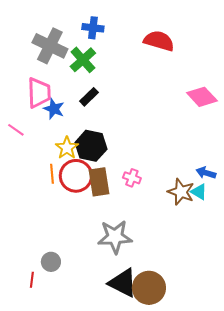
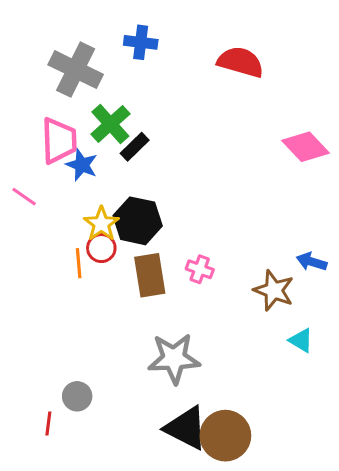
green cross: (83, 60) -> (110, 124), moved
red circle: (76, 176) -> (101, 248), moved, size x0.6
cyan triangle: (199, 192) -> (301, 340), moved

